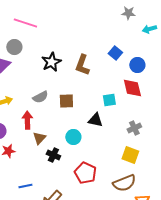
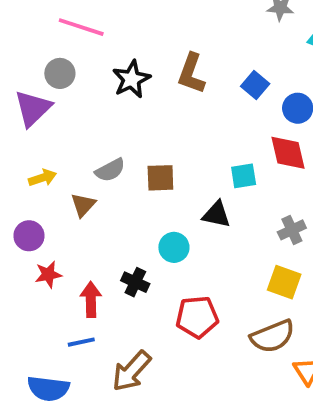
black star: (51, 62) -> (131, 79), moved
brown L-shape: (82, 65) -> (191, 73), moved
red arrow: (27, 120) -> (91, 300), moved
brown triangle: (39, 138) -> (83, 205), moved
red pentagon: (85, 173) -> (197, 317), turned -30

